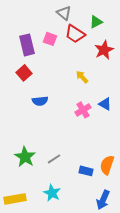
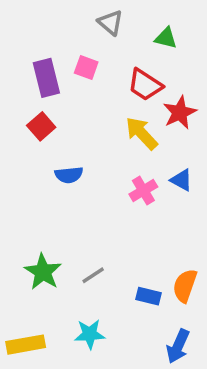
green triangle: (96, 22) -> (166, 38), turned 40
red trapezoid: (75, 34) -> (145, 85), moved
red star: (104, 50) -> (180, 113), moved
yellow arrow: (82, 77) -> (142, 133), size x1.5
cyan star: (52, 193) -> (90, 334), turned -30

